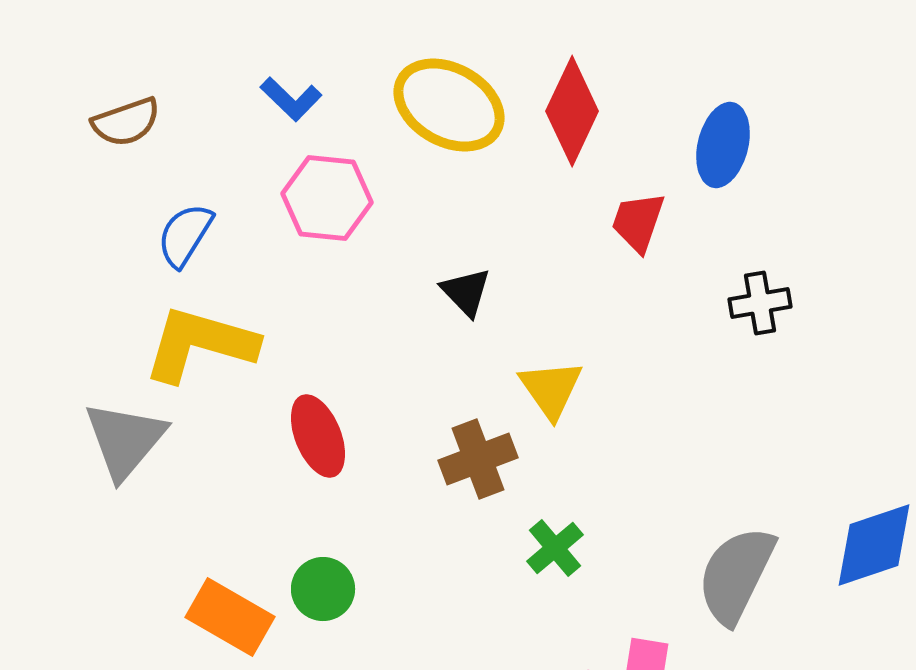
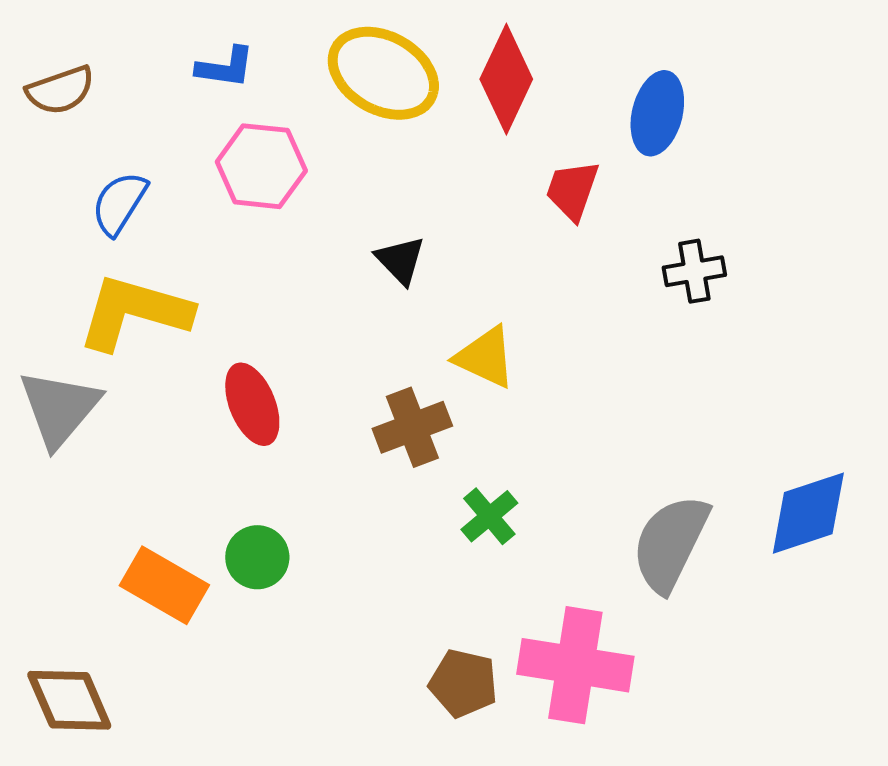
blue L-shape: (291, 99) -> (225, 67), turned -36
yellow triangle: (551, 389) -> (485, 357), turned -30

